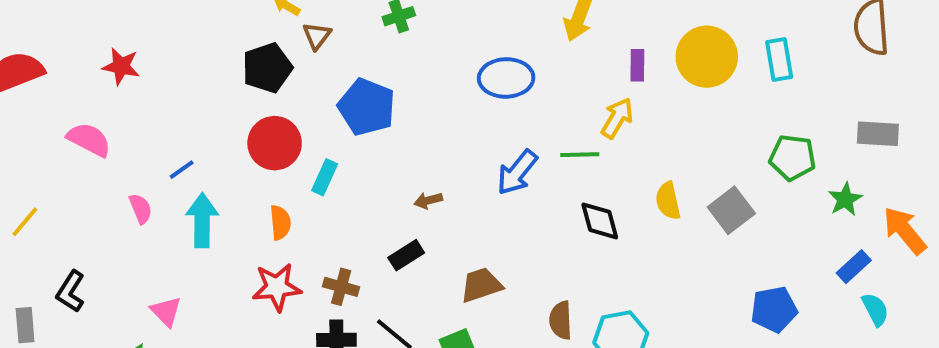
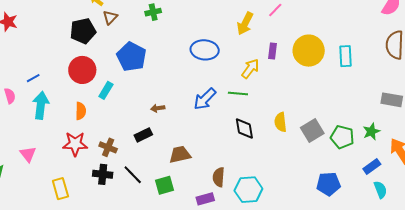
yellow arrow: (617, 118) -> (250, 69), moved
green pentagon: (792, 158) -> (342, 137), moved
pink triangle: (166, 311) -> (28, 154), moved

